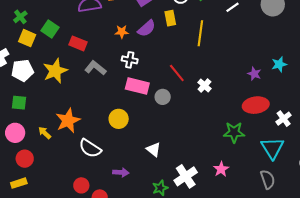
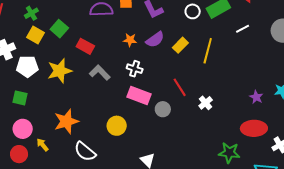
yellow rectangle: (170, 18) -> (180, 45), moved, turned 49
pink circle: (15, 133) -> (23, 129), moved
yellow arrow: (45, 133) -> (43, 145), moved

